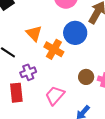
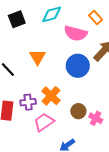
orange cross: (54, 49) -> (51, 96), moved
purple cross: (28, 72) -> (28, 102), moved

